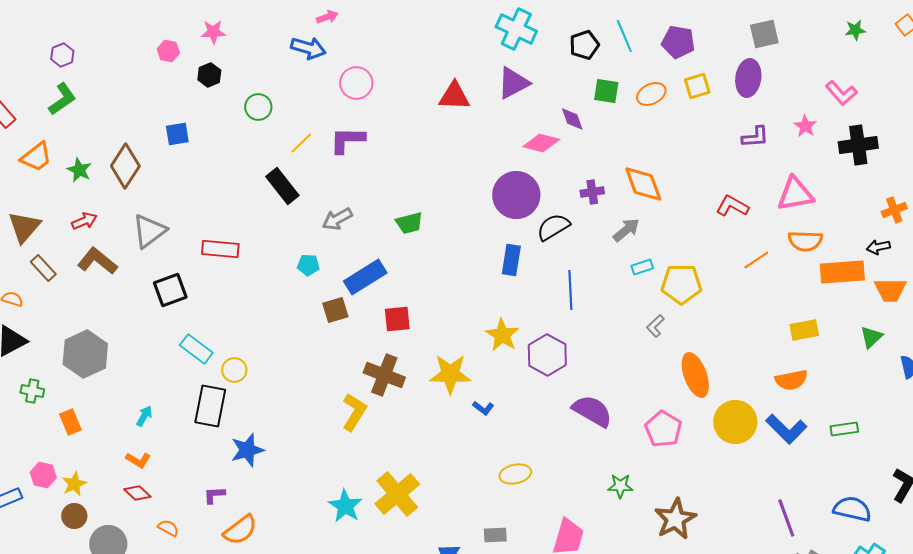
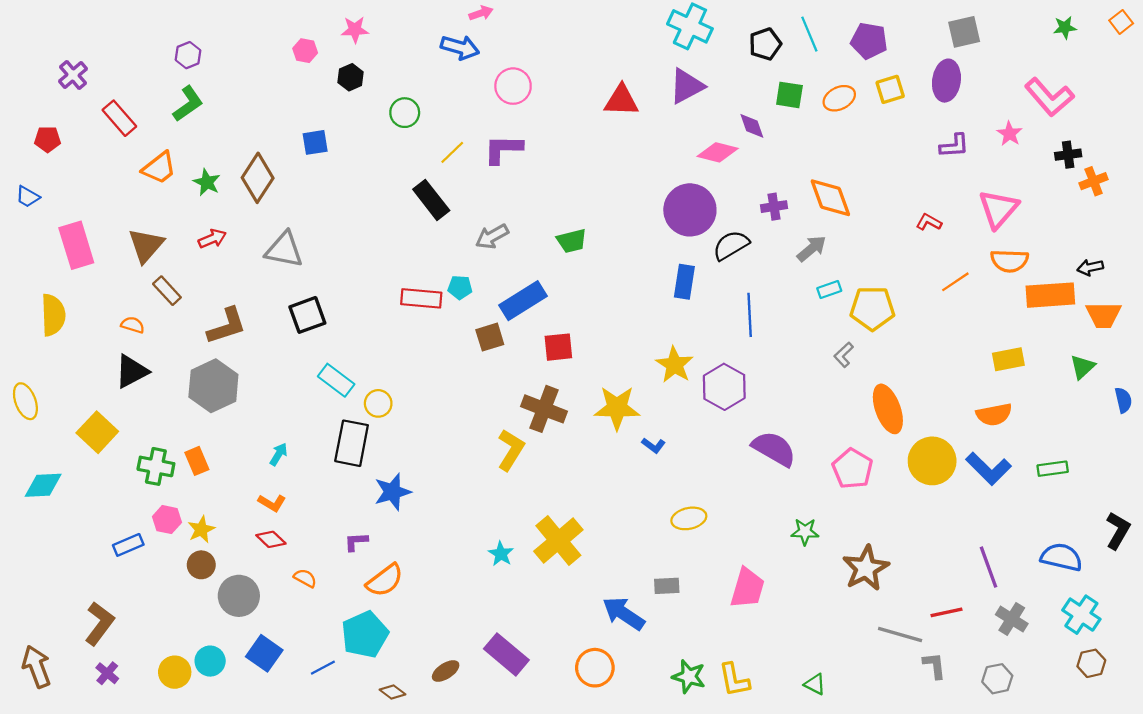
pink L-shape: (841, 93) -> (1049, 97), size x1.4
black cross: (858, 145) -> (1068, 155), size x0.6
pink triangle: (795, 194) -> (998, 209), turned -39
red L-shape: (732, 206) -> (929, 222), size x0.7
orange cross: (894, 210) -> (1094, 181), moved
gray triangle: (149, 231) -> (284, 250), turned 48
red rectangle: (220, 249) -> (421, 298), moved
brown L-shape: (97, 261) -> (227, 326), moved, turned 123
green cross: (32, 391) -> (156, 466), moved, size x1.4
cyan star: (345, 506) -> (501, 554), size x0.7

